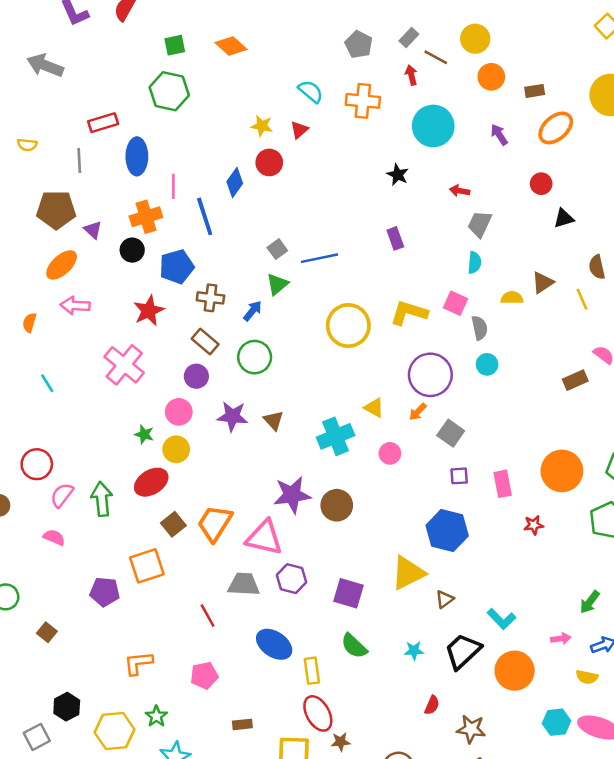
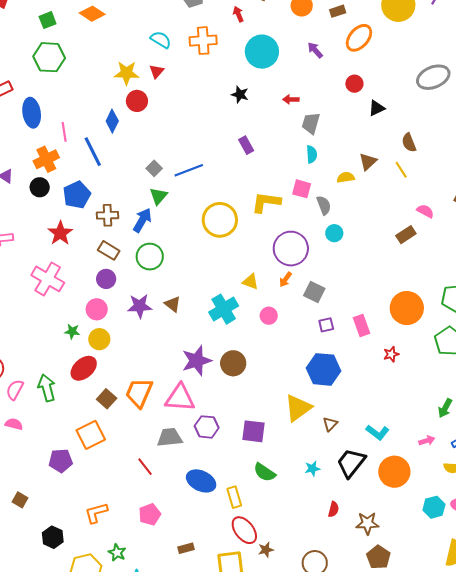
yellow star: (262, 126) -> (127, 73), size x1.4
blue arrow: (253, 311) -> (142, 220), size x1.4
black hexagon: (67, 707) -> (53, 537), moved

